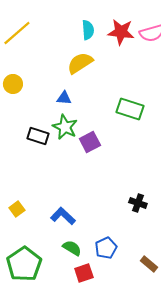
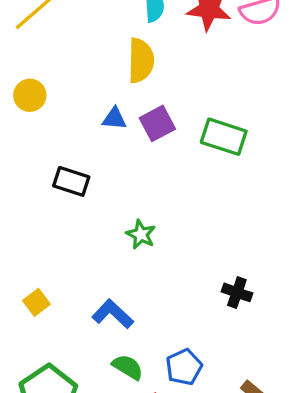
yellow semicircle: (80, 63) -> (141, 60), turned 124
green star: (65, 127) -> (141, 234), moved, size x0.7
purple square: (90, 142) -> (157, 123), moved

